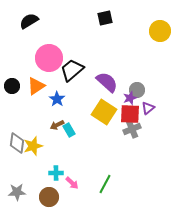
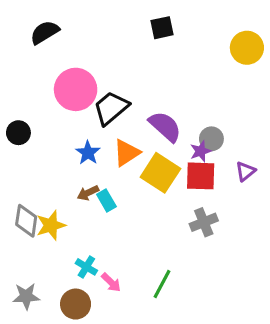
orange triangle: (36, 86) -> (127, 153), moved
purple triangle: (148, 108) -> (245, 171), moved
gray cross: (132, 129) -> (204, 222), moved
cyan cross: (56, 173) -> (86, 267), turned 32

